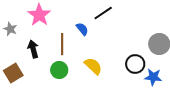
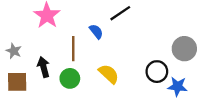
gray star: (10, 29) -> (14, 51), moved
black arrow: (33, 49) -> (44, 67), moved
brown square: (13, 73) -> (17, 82), turned 30

